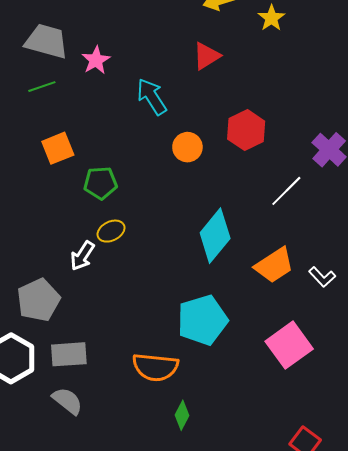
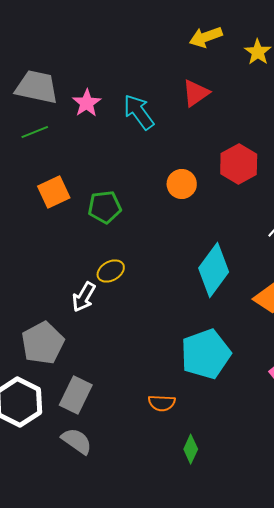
cyan arrow: (152, 97) -> (139, 112), moved
green pentagon: (100, 183) -> (105, 207), moved
gray rectangle: (69, 354) -> (76, 395), turned -57
orange semicircle: (155, 367) -> (162, 403), size x0.6

